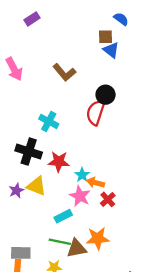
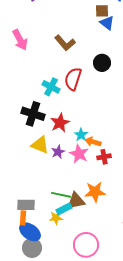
red semicircle: (95, 113) -> (73, 79), moved
red star: (59, 162) -> (60, 123), turned -30
purple star: (16, 191) -> (58, 152), moved
red cross: (108, 199) -> (104, 157), turned 32
cyan rectangle: (63, 216) -> (64, 209), moved

